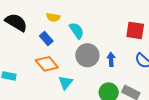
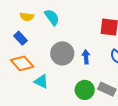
cyan semicircle: (77, 31) -> (52, 17), moved
cyan triangle: (66, 83) -> (41, 81), turned -42

